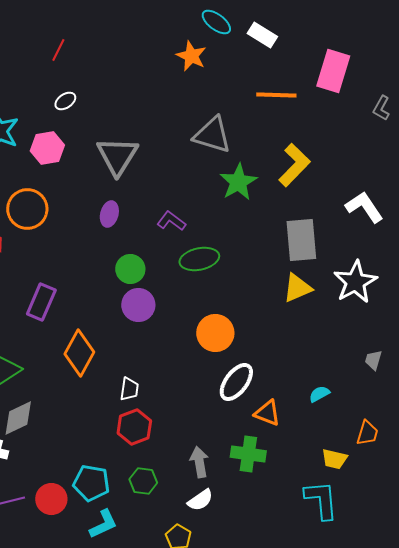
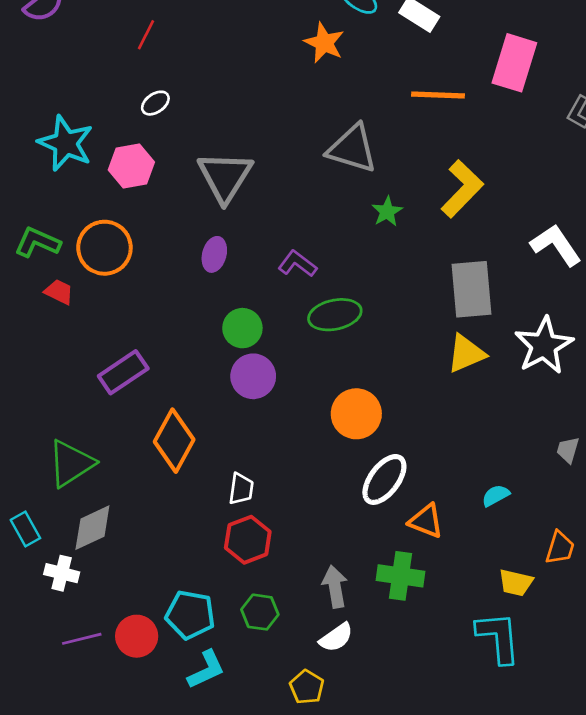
green star: (238, 182) -> (387, 212), size x0.6
purple rectangle: (41, 302) -> (123, 372), turned 33

